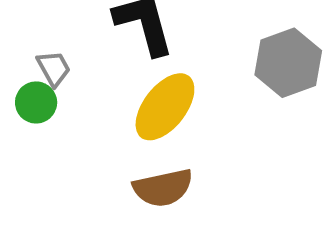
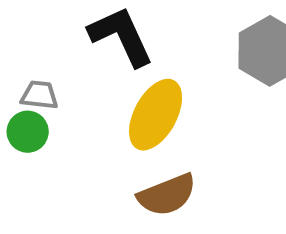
gray trapezoid: (54, 68) -> (39, 95), turned -45

